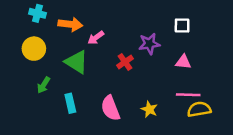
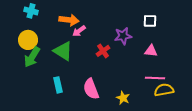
orange arrow: (70, 24) -> (69, 20), moved
green arrow: (44, 85) -> (32, 57), moved, size x1.5
yellow star: (149, 109) -> (123, 98), moved

